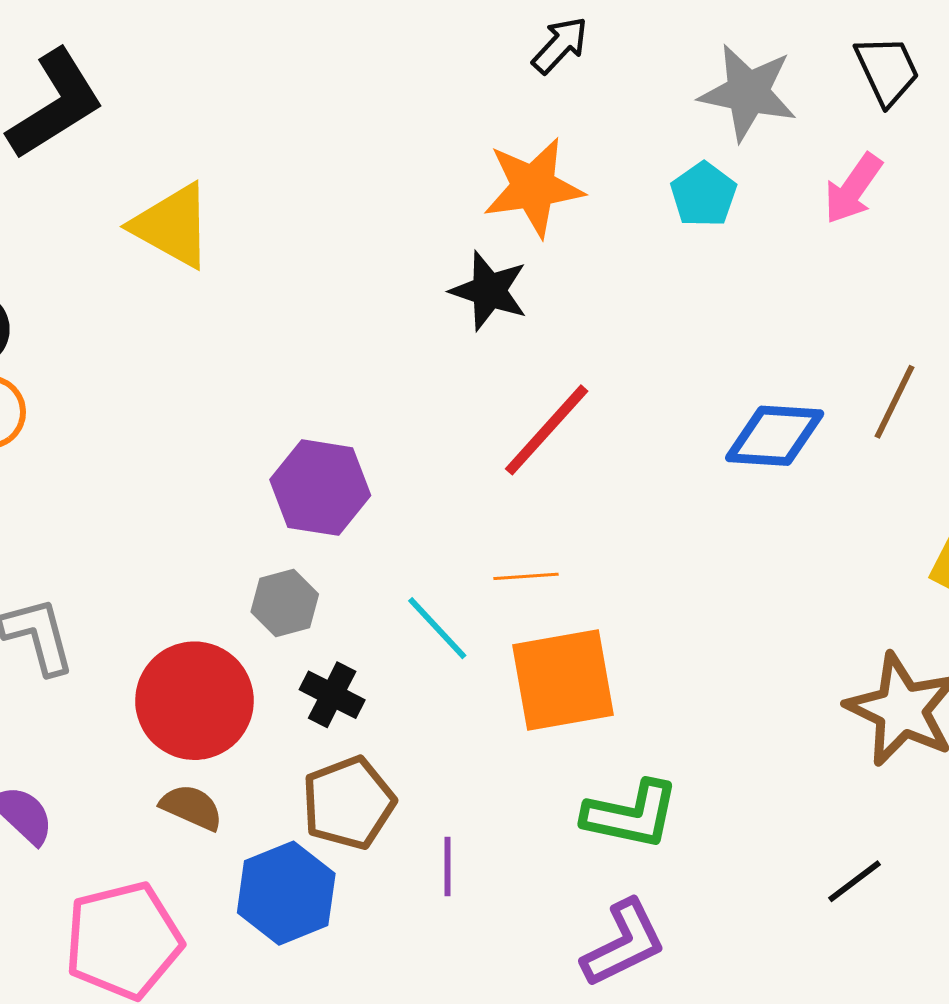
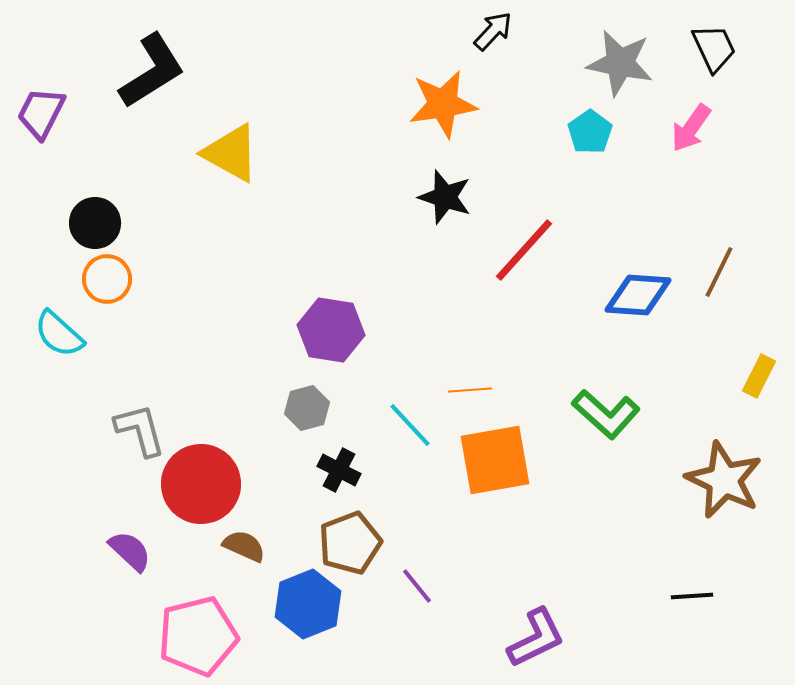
orange star: (533, 187) -> (443, 104), moved
red line: (547, 430) -> (524, 250), moved
red circle: (194, 701) -> (201, 484), moved
green L-shape: (631, 815) -> (606, 414), moved, turned 30
purple line: (448, 866) -> (417, 586), turned -39
black line: (855, 881) -> (692, 596), turned 33

